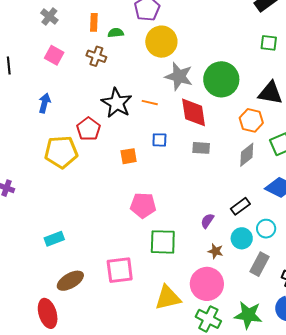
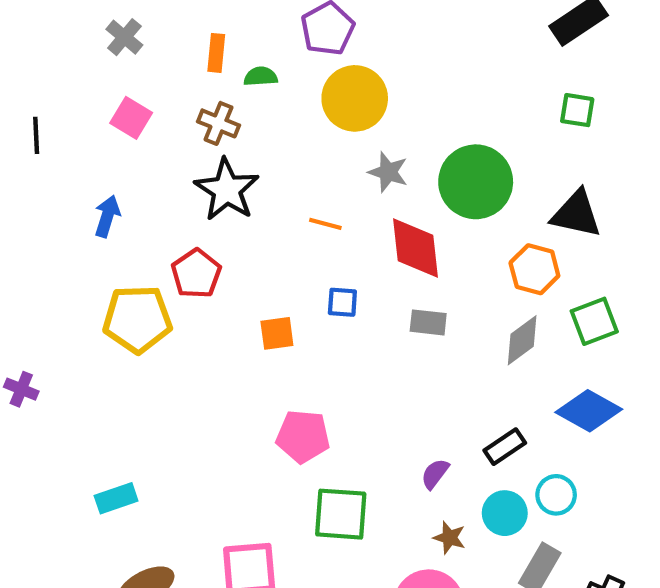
gray star: (179, 76) -> (388, 172), size x0.7
black star: (117, 103) -> (227, 190), moved

